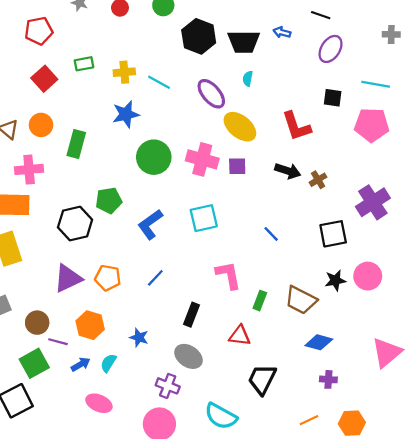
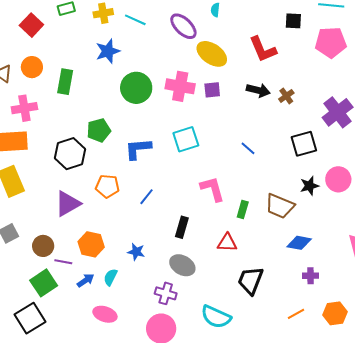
blue L-shape: (150, 224) -> (138, 149), turned 36
orange pentagon: (108, 278) -> (107, 186), moved

